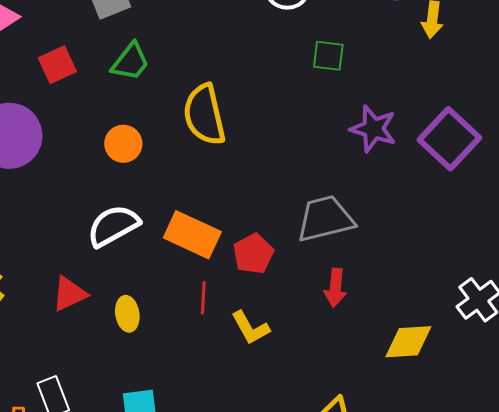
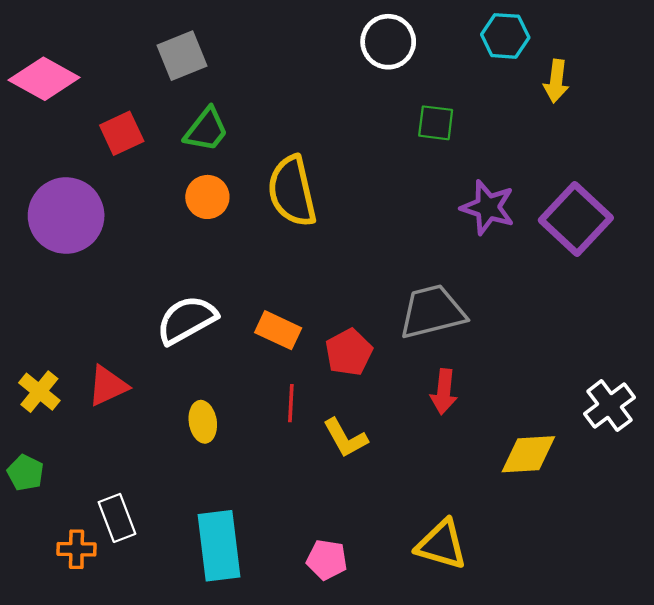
orange circle: (123, 144) -> (207, 197), moved
orange rectangle: (192, 235) -> (278, 330), size x0.7
red triangle: (69, 294) -> (108, 386), moved

